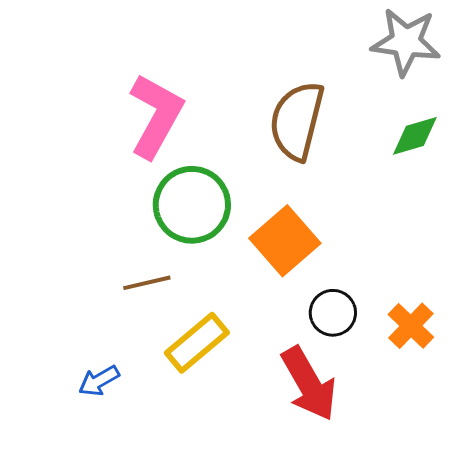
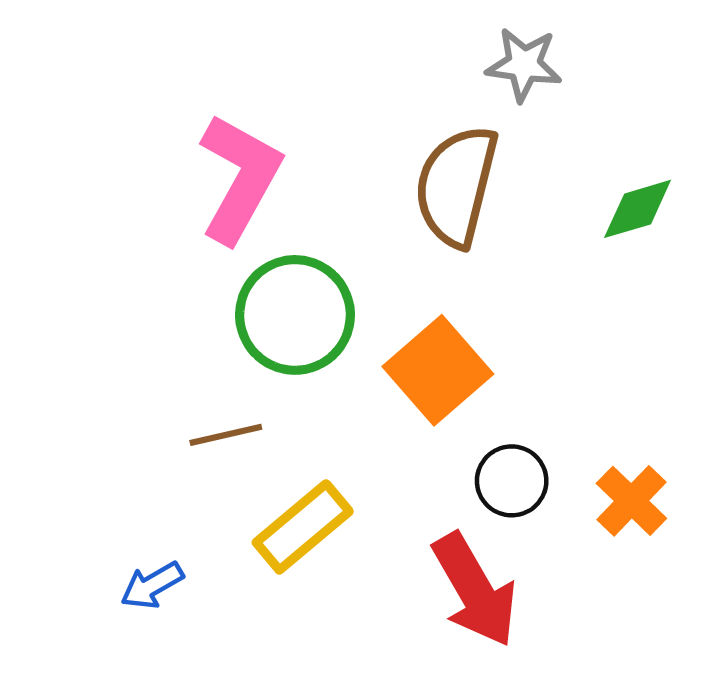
gray star: (406, 42) -> (524, 65), moved, size x0.7

